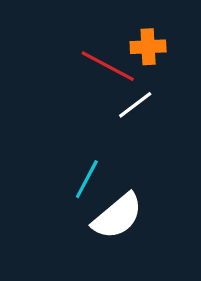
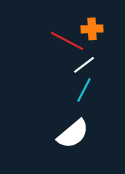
cyan line: (87, 179) -> (84, 90), moved

